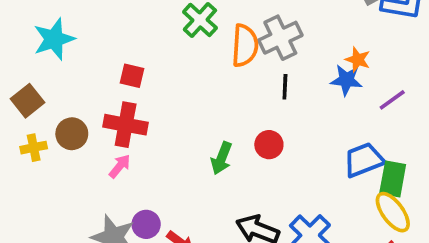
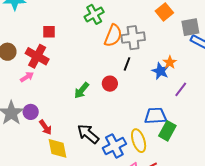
red square: (132, 76) -> (49, 32), turned -32
purple line: (392, 100) -> (181, 89), turned -35
red circle: (269, 145) -> (110, 84), moved
yellow ellipse: (393, 212) -> (139, 141), moved

